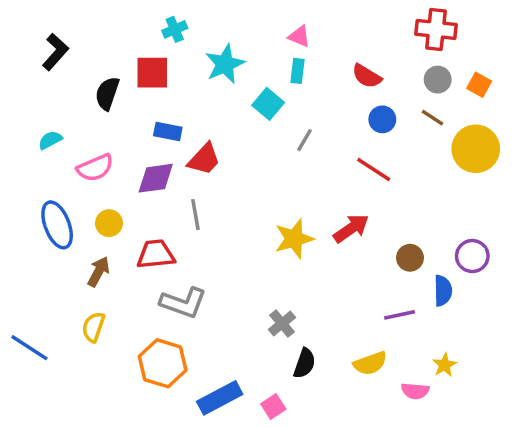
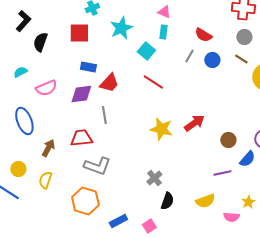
black semicircle: (107, 93) -> (40, 42), moved
gray line: (304, 140) -> (189, 56), moved
red line: (374, 170) -> (153, 82), moved
yellow circle: (109, 223) -> (18, 169), moved
yellow star: (294, 239) -> (161, 129), turned 30
blue semicircle: (443, 291) -> (247, 159), turned 42
blue rectangle: (220, 398) -> (118, 221), size x0.7

